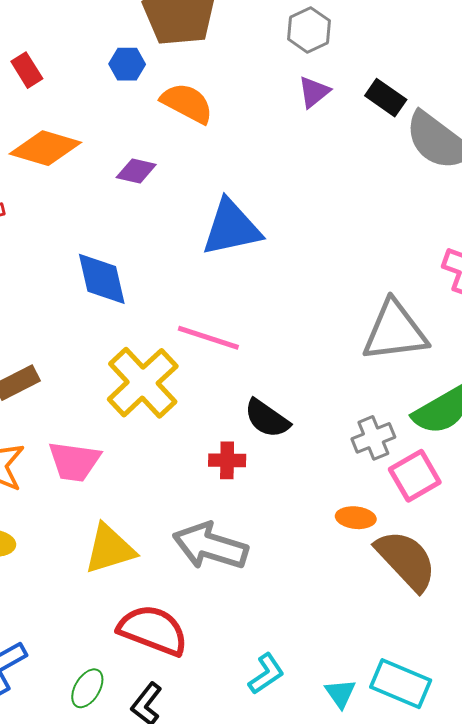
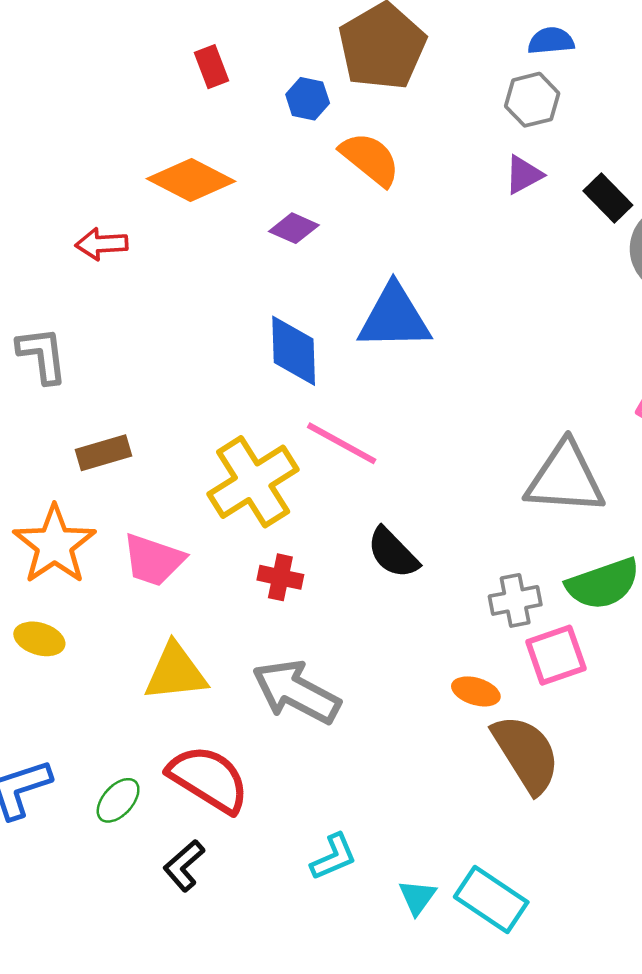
red rectangle: (27, 70) -> (212, 67), moved
blue diamond: (102, 279) -> (294, 351), moved
red cross: (227, 460) -> (280, 577), moved
green ellipse: (87, 688) -> (118, 800), moved

